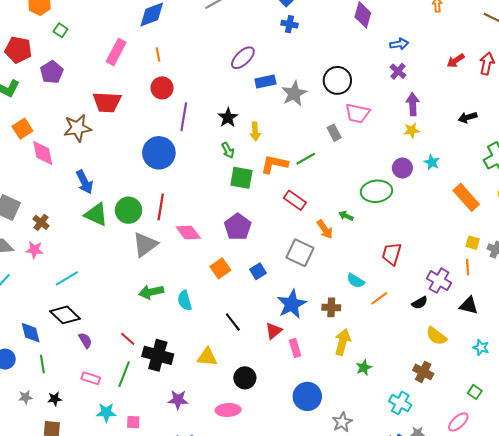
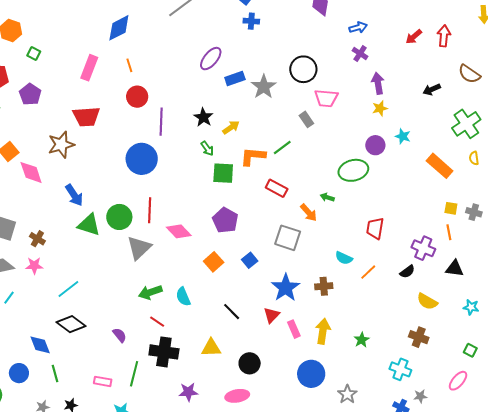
yellow arrow: (255, 132) -> (231, 127), turned -114
red line: (128, 339) -> (157, 322), moved
purple semicircle: (85, 340) -> (120, 335), moved
yellow arrow: (343, 342) -> (323, 331), moved

